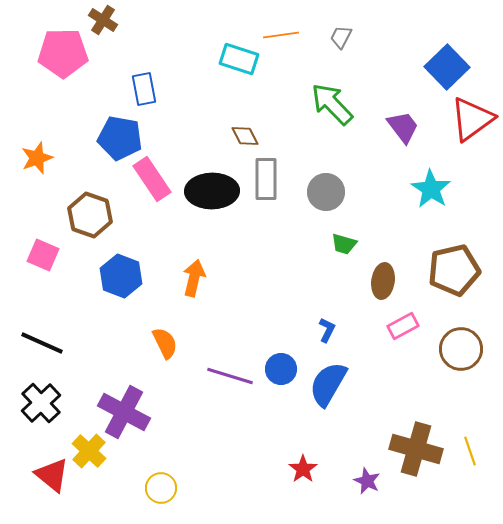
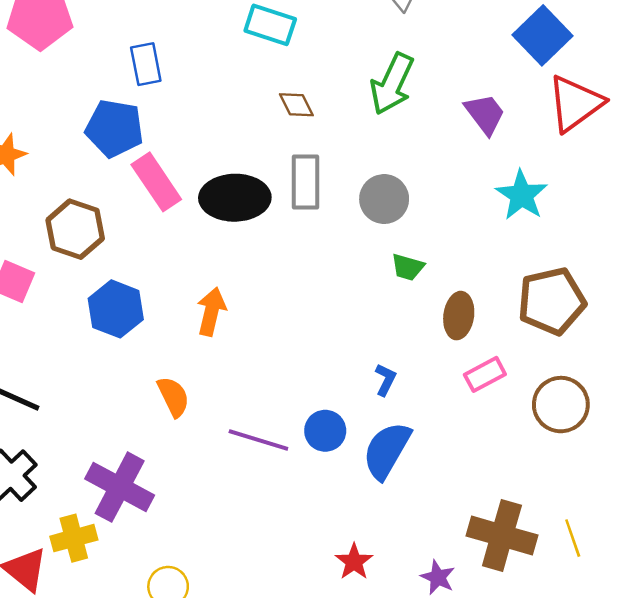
green arrow: (332, 104) -> (392, 84), turned -111
brown diamond: (245, 136) -> (296, 105), moved
yellow cross: (89, 451) -> (74, 538), turned 32

